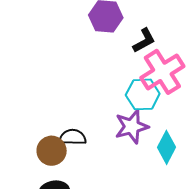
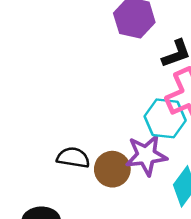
brown circle: (52, 151) -> (112, 169), moved

